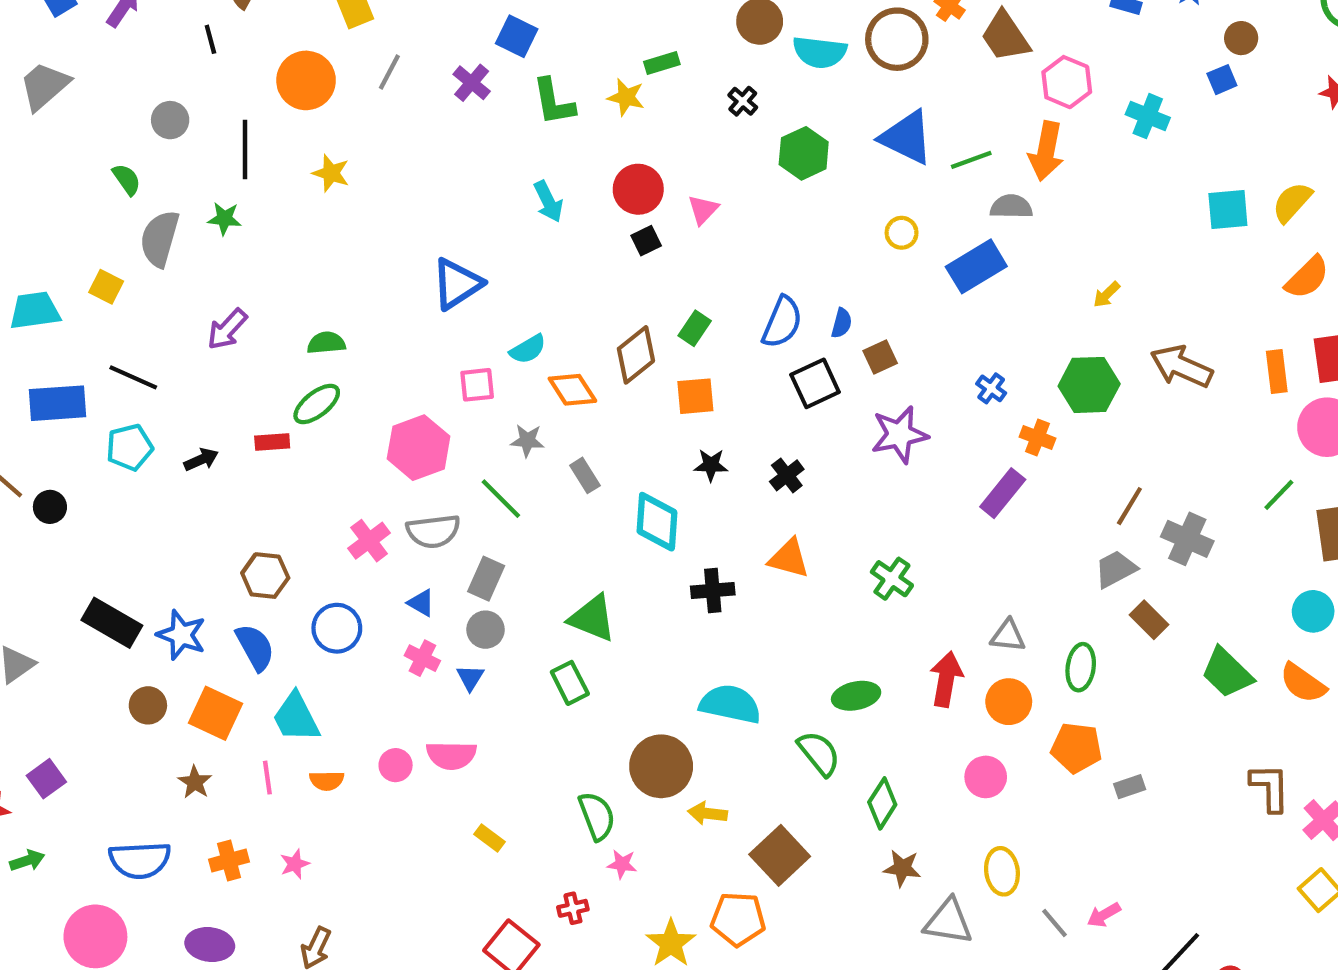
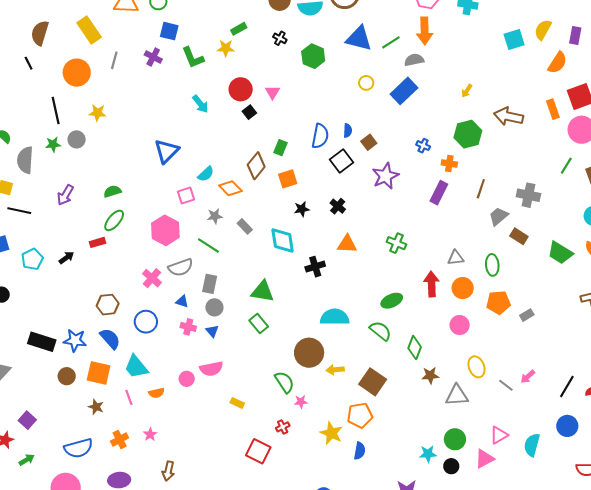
gray circle: (170, 120) -> (77, 139), moved
black line: (133, 377) -> (19, 211), moved
brown line: (1129, 506) -> (481, 189), moved

